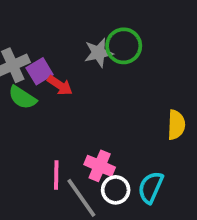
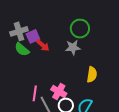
gray star: (99, 53) -> (73, 48), moved
yellow semicircle: (176, 125) -> (92, 75), moved

